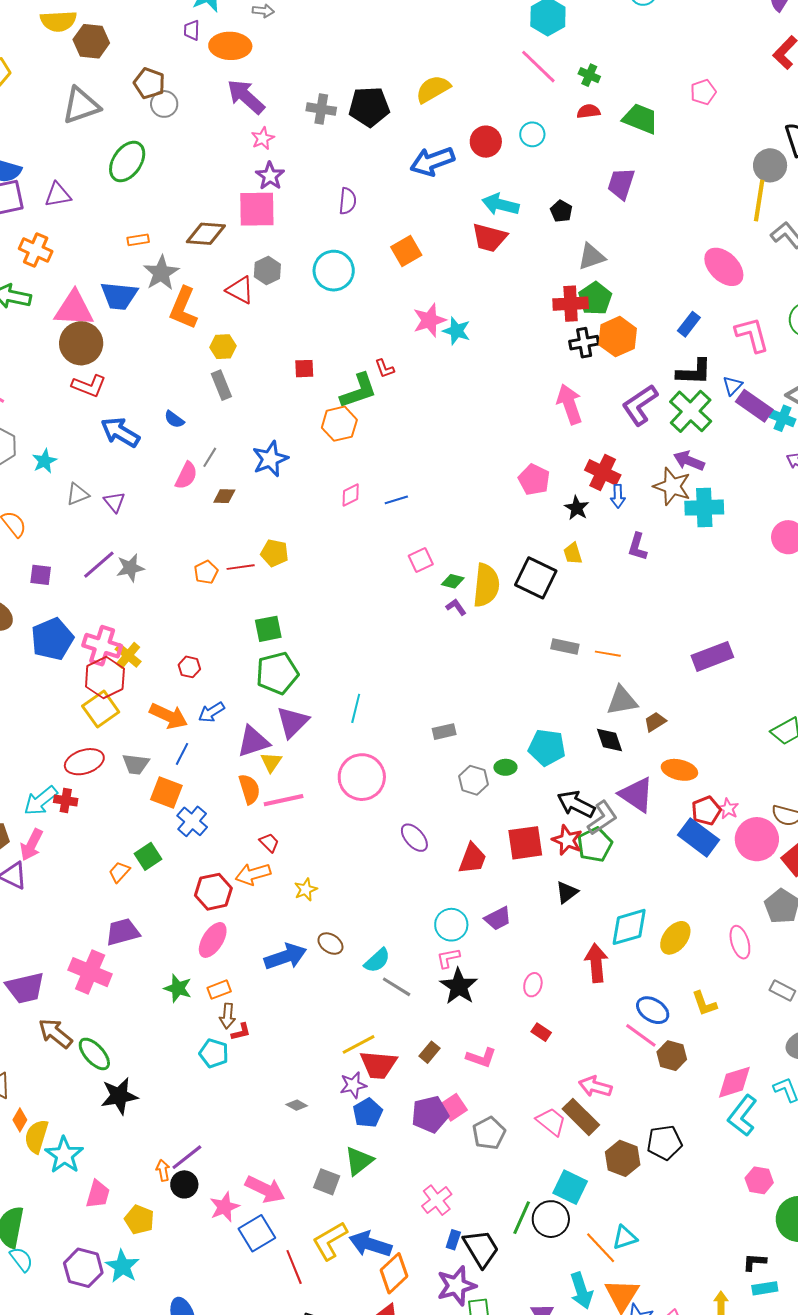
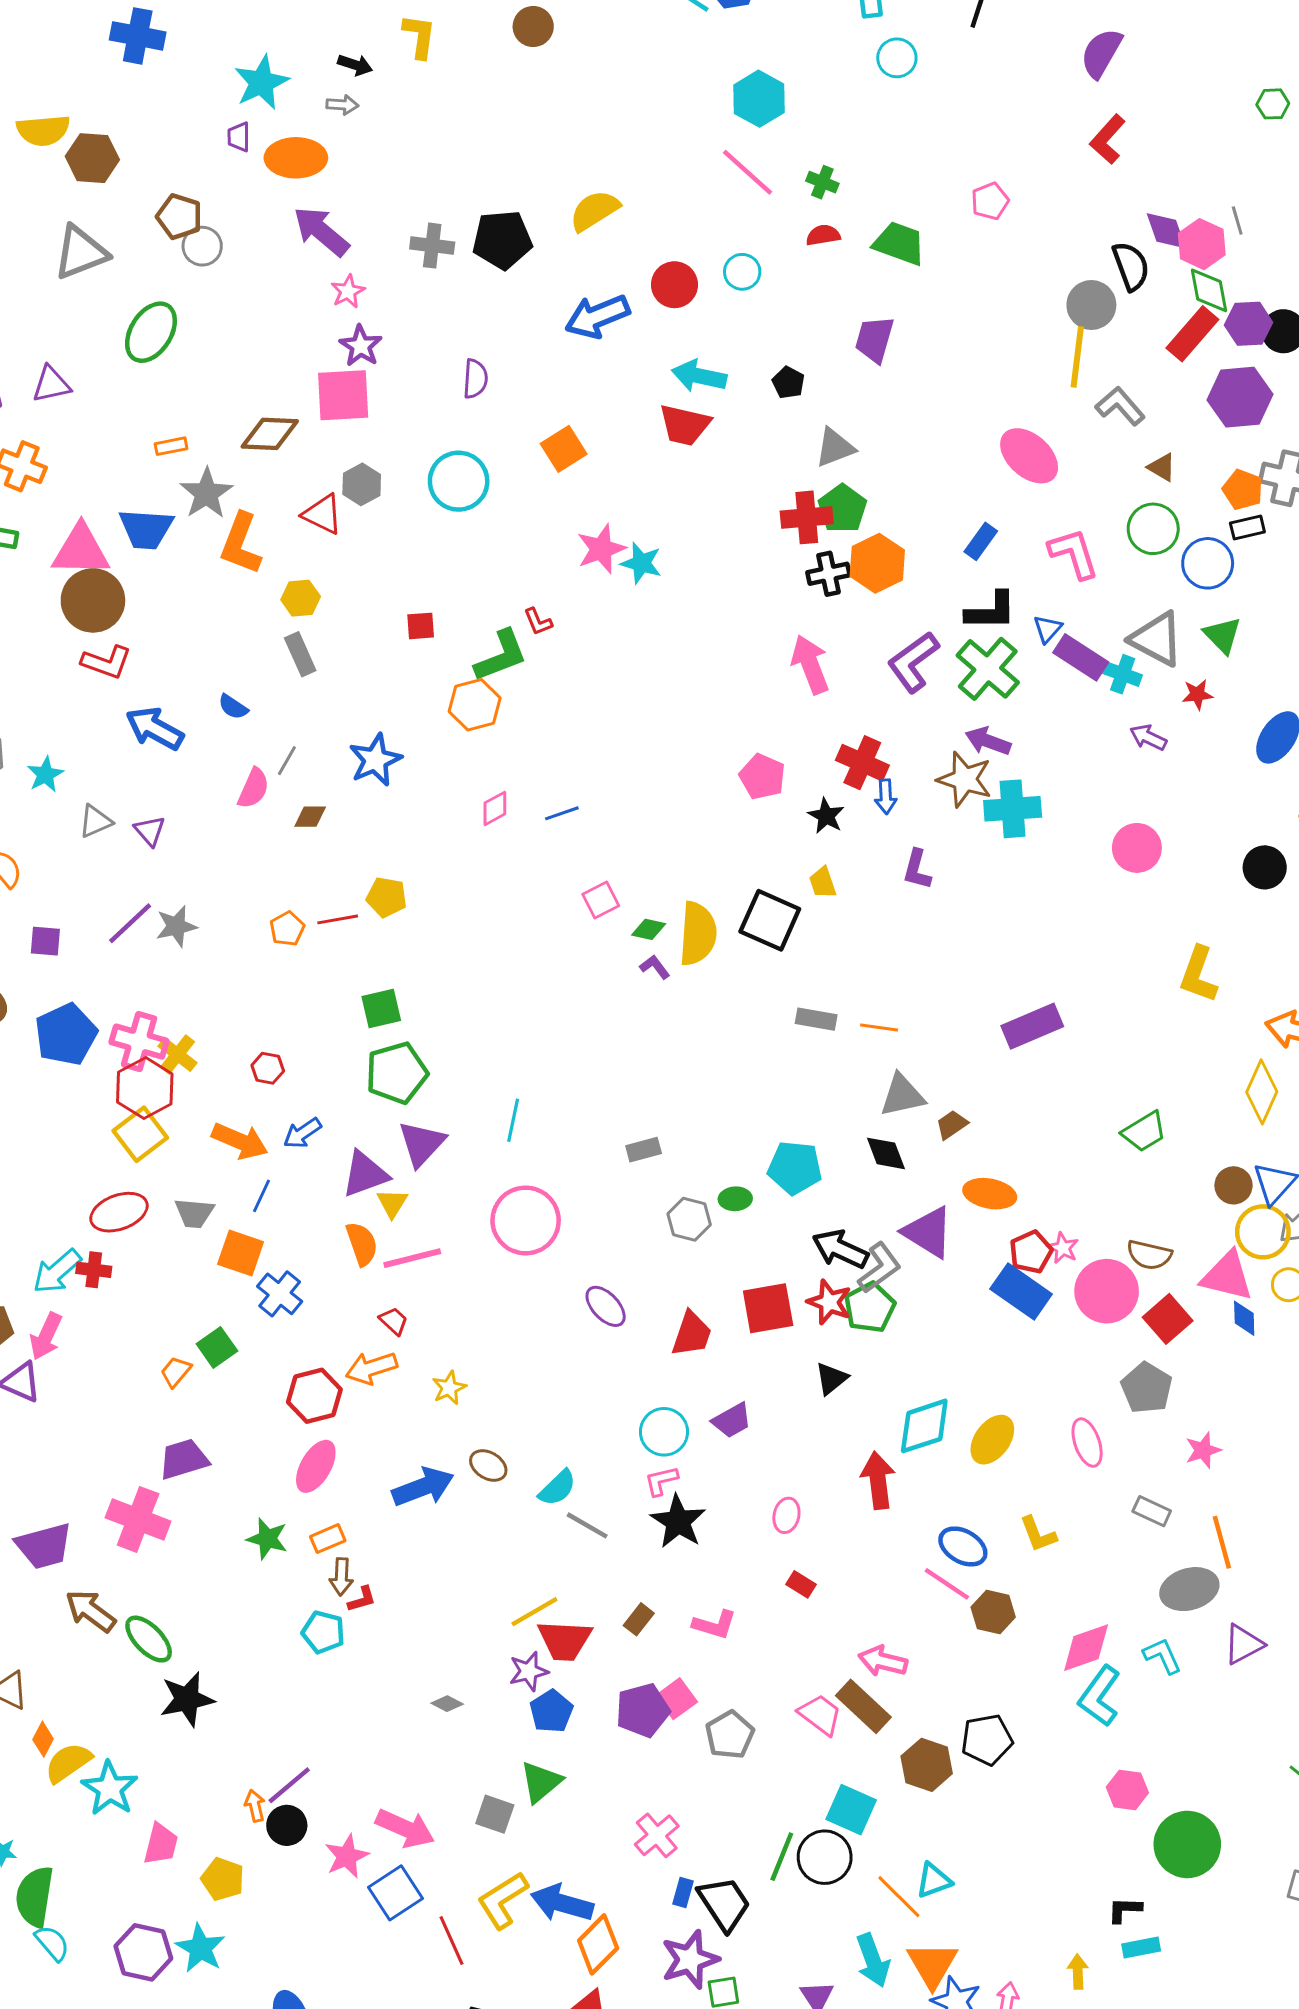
yellow semicircle: (36, 1136) -> (68, 1763), turned 40

